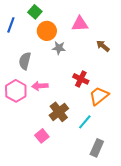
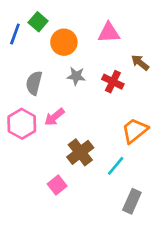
green square: (35, 12) -> (38, 22), moved
gray star: (59, 48) -> (76, 76), moved
red cross: (81, 79) -> (113, 82), moved
pink arrow: (40, 86) -> (54, 117), turned -35

